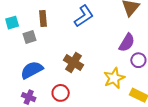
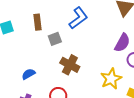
gray square: (30, 37) -> (55, 39), moved
blue semicircle: (32, 70) -> (28, 74), size x0.6

